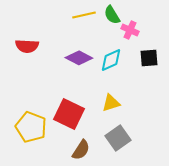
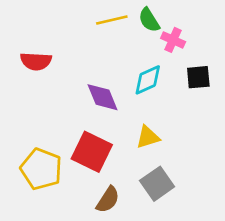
purple diamond: (79, 58) -> (102, 97), moved, turned 40

